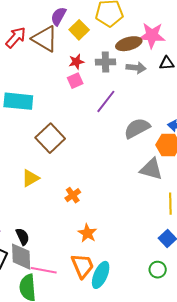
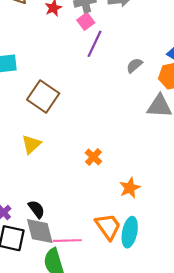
pink square: (75, 81) -> (86, 21), moved
gray semicircle: (137, 128) -> (134, 65), size x0.6
orange cross: (73, 195) -> (93, 157), moved
orange star: (87, 233) -> (130, 188), moved, turned 30

